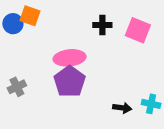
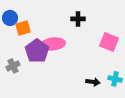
orange square: (30, 16) -> (23, 28), moved, turned -35
pink square: (138, 30) -> (109, 42), moved
purple pentagon: (70, 82) -> (37, 51), moved

